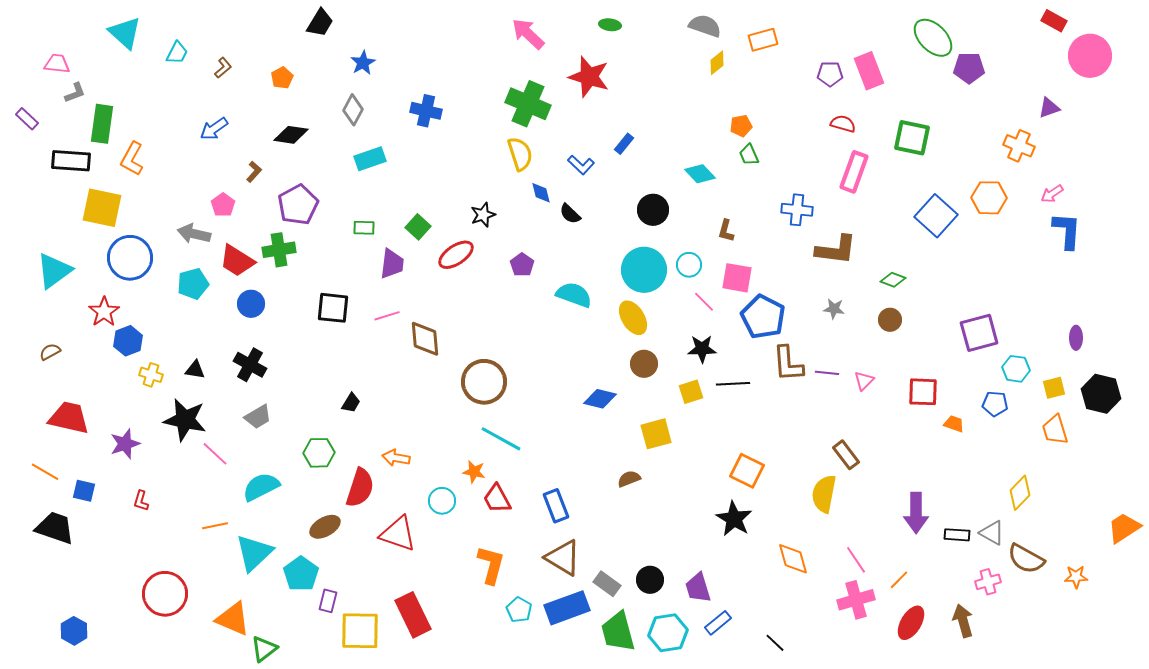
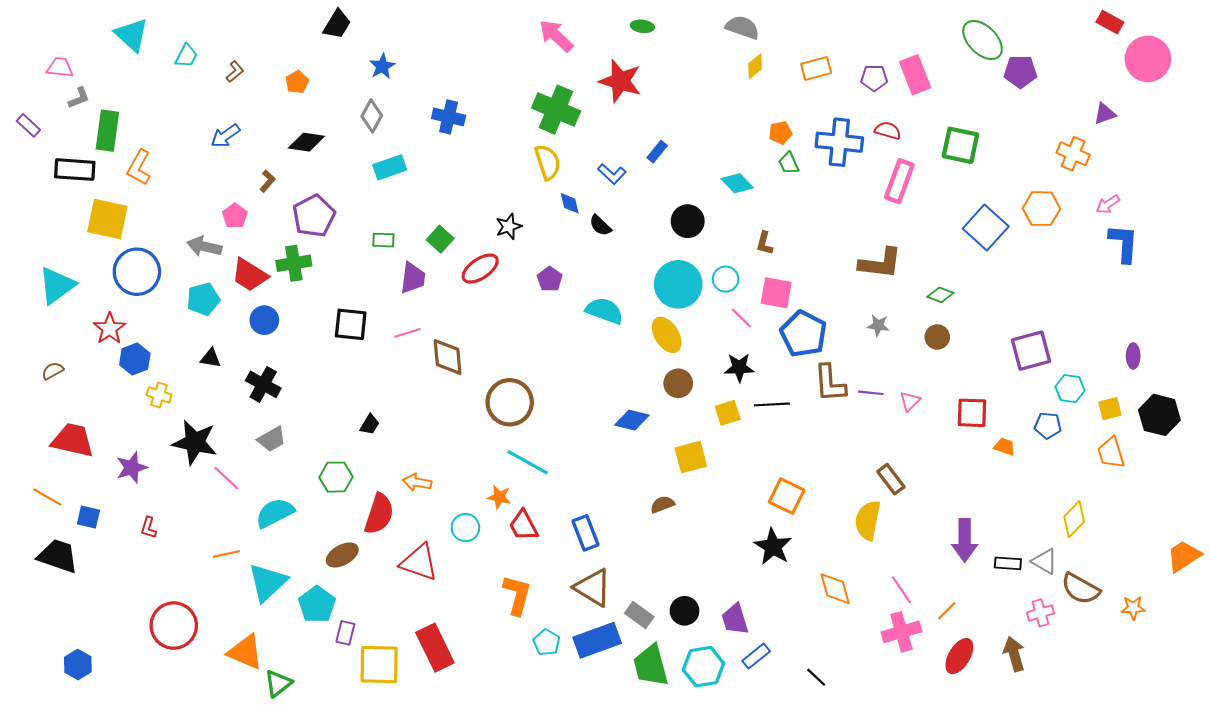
orange rectangle: (763, 40) -> (816, 68), moved
blue cross: (797, 210) -> (839, 142), moved, size x1.4
black triangle: (195, 370) -> (211, 358), moved

